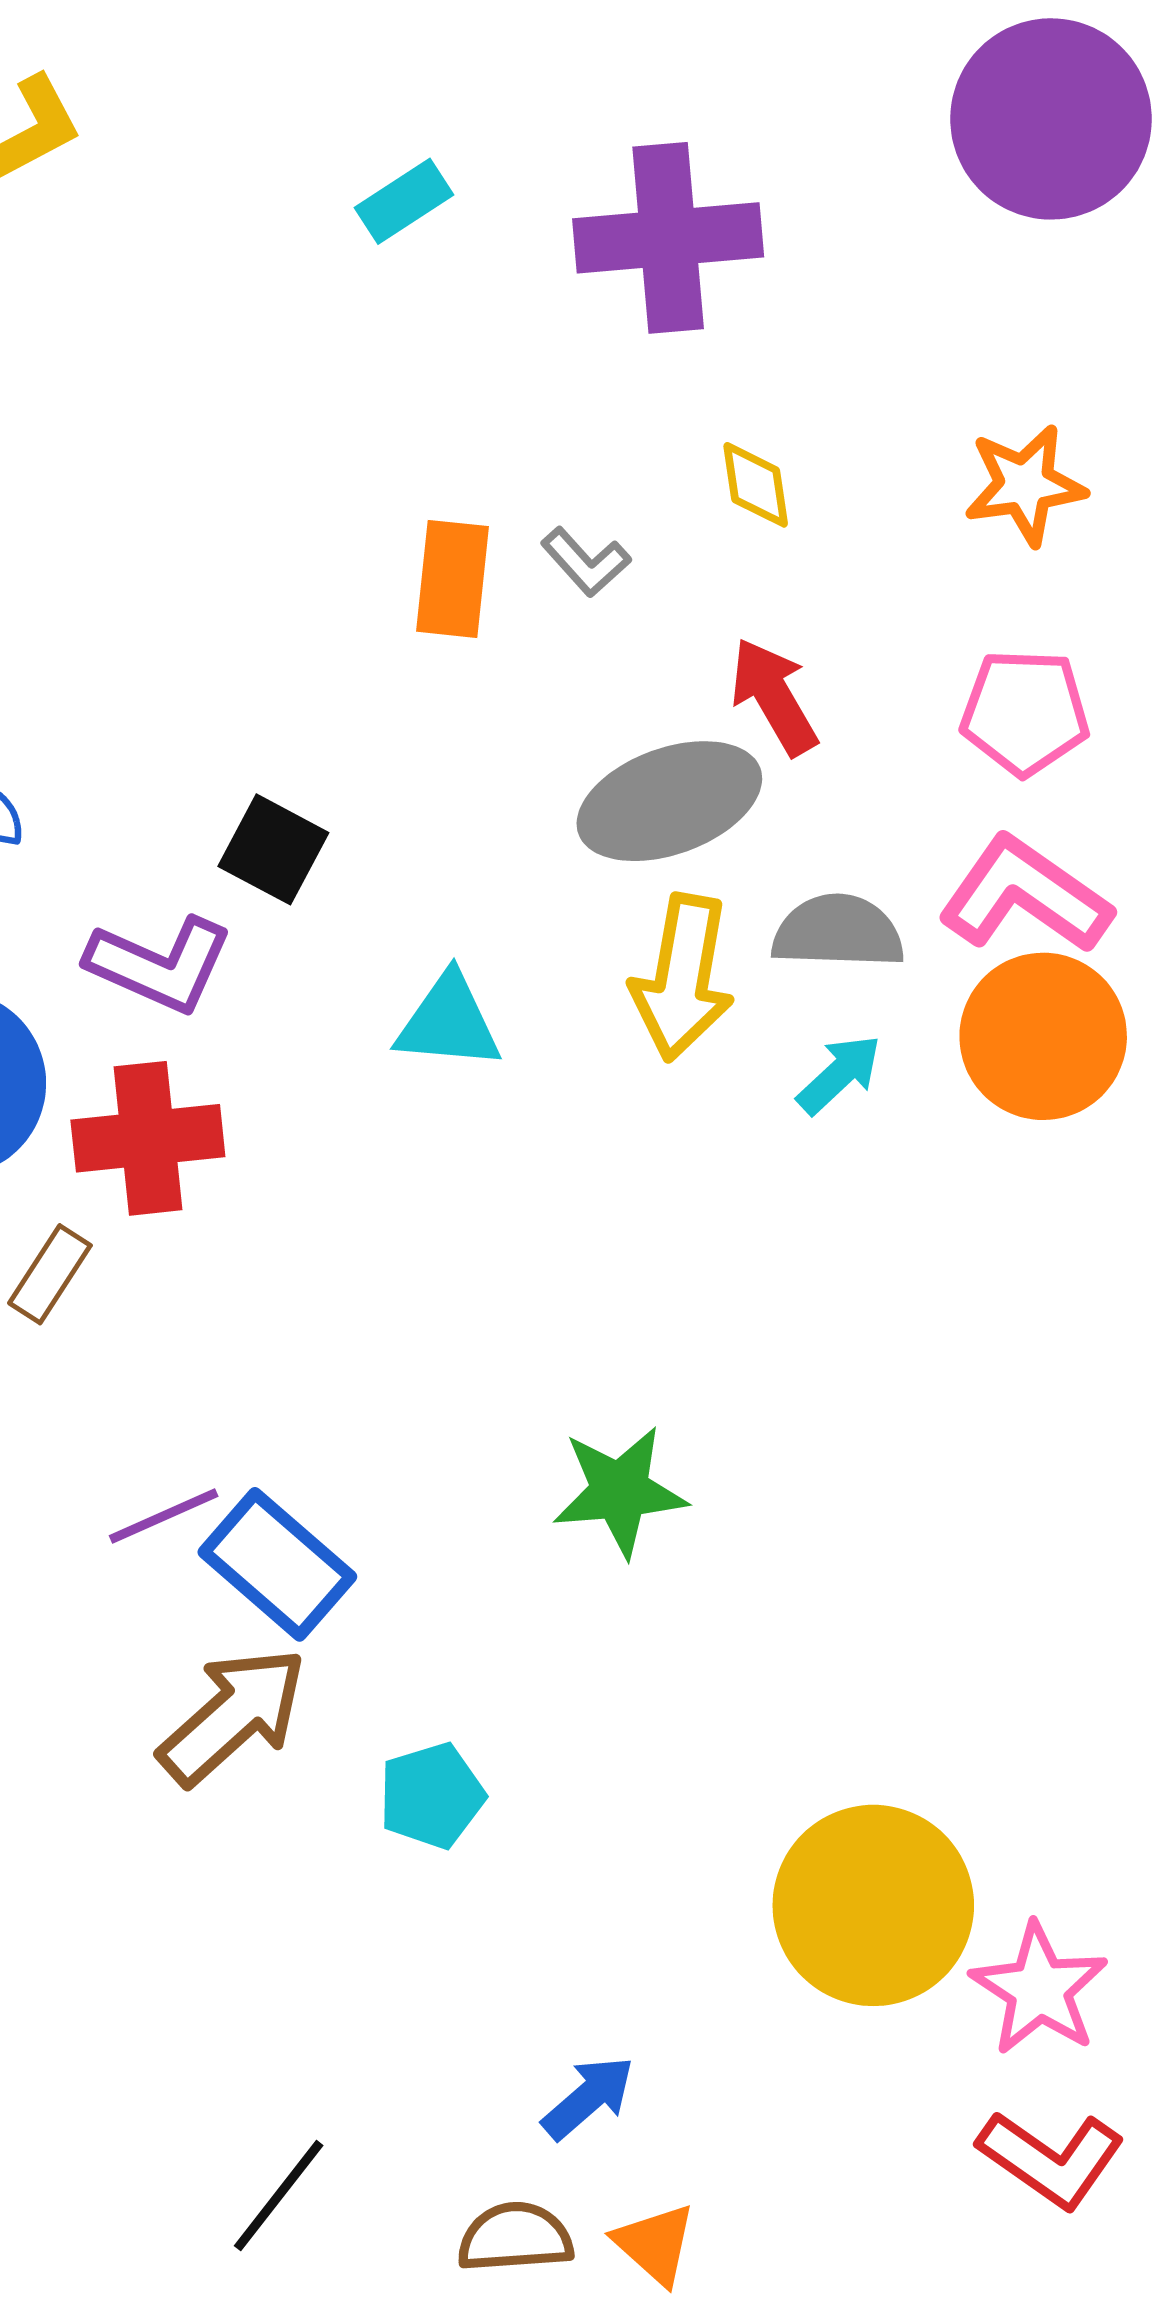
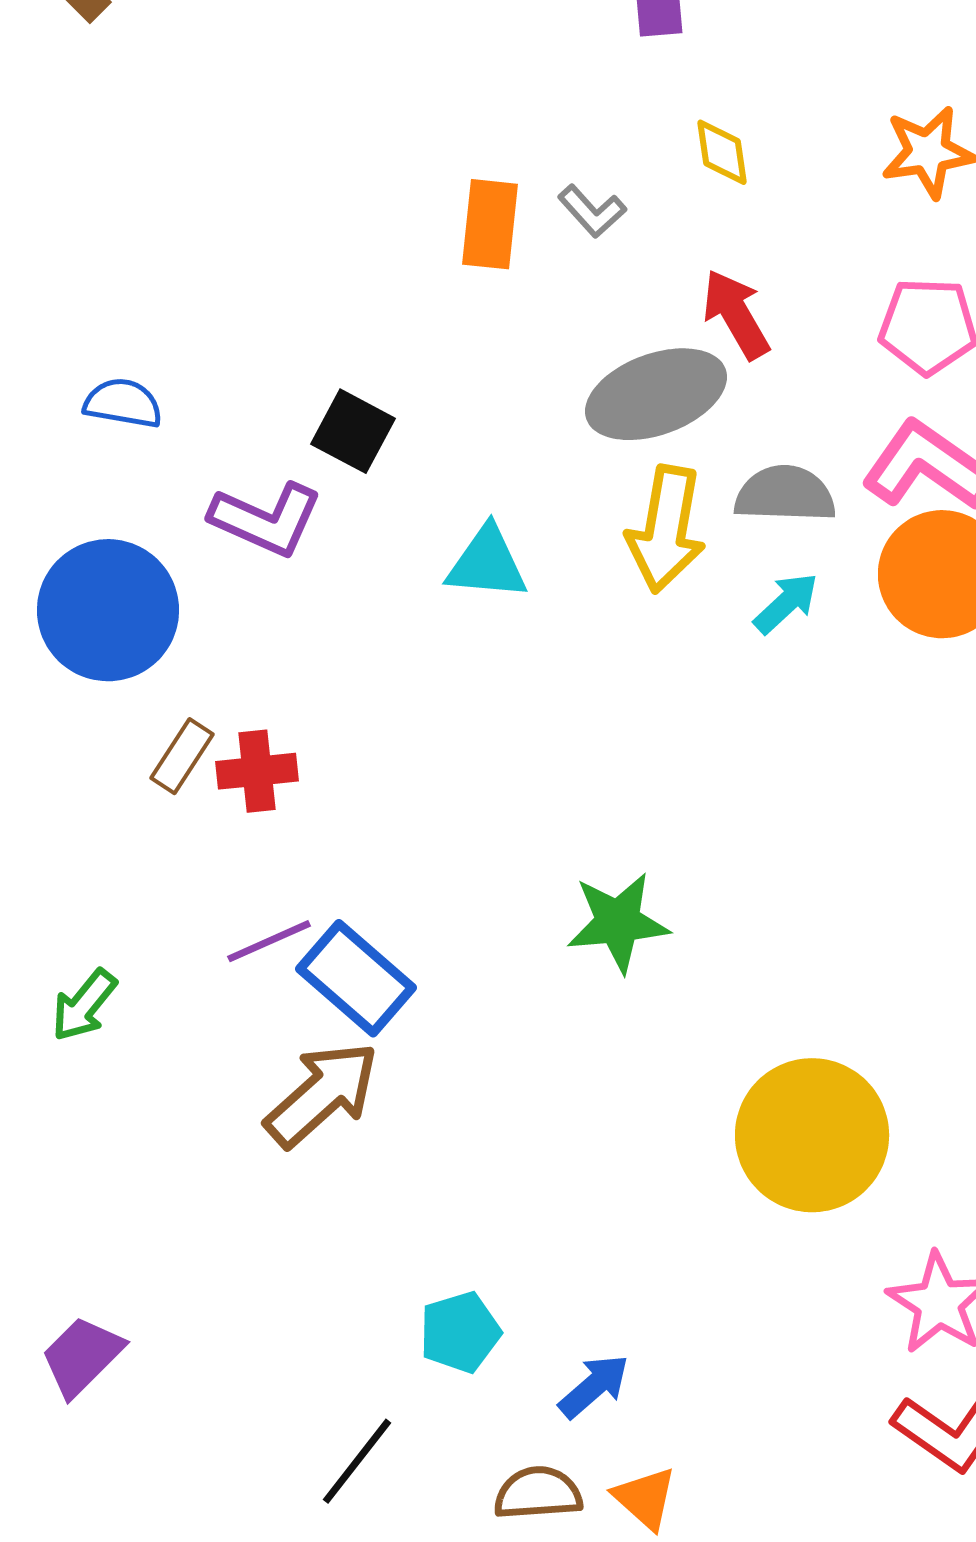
red cross: (148, 1138) -> (257, 771), moved, size x0.7
cyan pentagon: (432, 1796) -> (460, 1332), moved
yellow circle: (873, 1905) -> (812, 1135), moved

